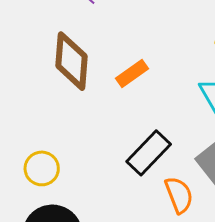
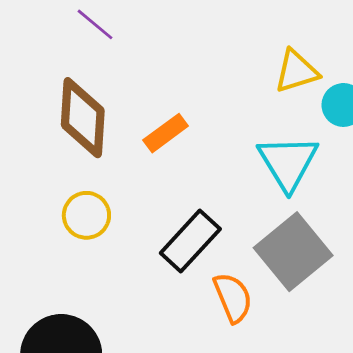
yellow circle: (42, 168) -> (86, 215), moved

